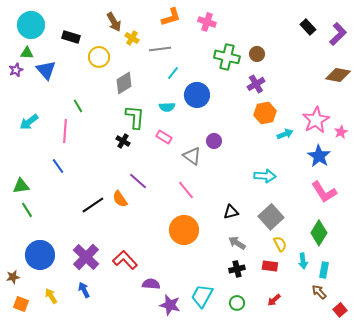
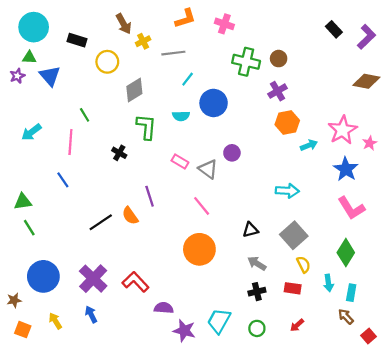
yellow cross: (132, 38) -> (143, 41), turned 32
pink rectangle: (164, 137) -> (180, 162), moved
black cross: (123, 141) -> (119, 153), moved
purple line: (138, 181) -> (150, 196), turned 30

